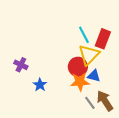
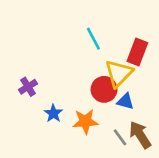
cyan line: (84, 35) -> (93, 39), moved
purple cross: (21, 65) -> (28, 87), turned 32
orange star: (80, 82) -> (85, 121), moved

